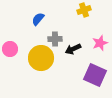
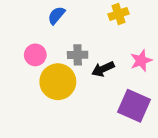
blue semicircle: (38, 19) -> (56, 15), moved
pink circle: (10, 49) -> (35, 55), moved

